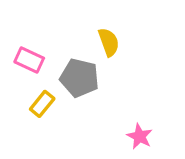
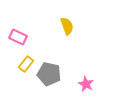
gray pentagon: (80, 78) -> (49, 74), moved

